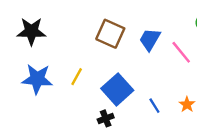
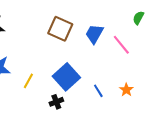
yellow line: (77, 77) -> (28, 81), moved

